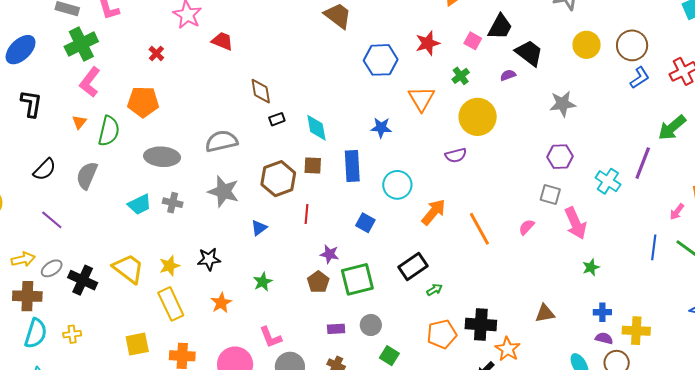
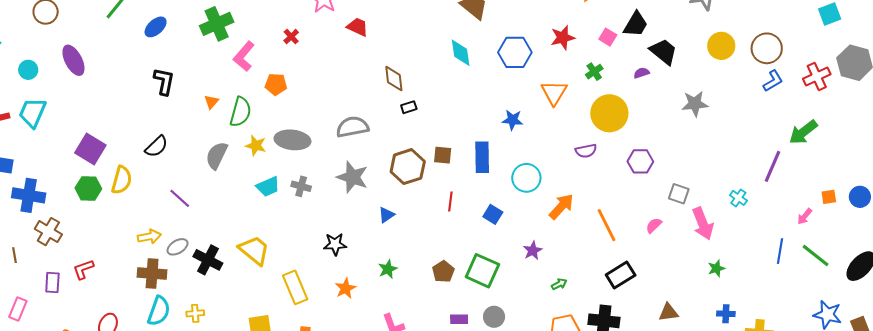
blue ellipse: (21, 50) -> (156, 27), size x0.7
pink L-shape: (90, 82) -> (244, 56), moved
orange pentagon: (143, 102) -> (276, 84), size x0.7
cyan diamond: (316, 128) -> (461, 53), moved
purple hexagon: (560, 157) -> (640, 161), moved
black semicircle: (45, 169) -> (156, 146), moved
cyan cross: (608, 181) -> (738, 198), moved, size x0.7
red line: (307, 214) -> (450, 202), moved
purple star: (329, 254) -> (533, 251), moved, turned 30
yellow star: (169, 266) -> (256, 146), moved, turned 30
black rectangle: (413, 266) -> (621, 275), moved
green square: (357, 279) -> (482, 271), turned 36

